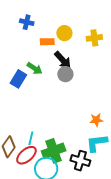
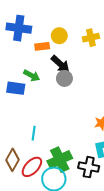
blue cross: (27, 22) -> (19, 28), size x1.6
blue rectangle: (18, 79) -> (16, 88), turned 72
cyan line: (31, 138) -> (34, 133), moved

